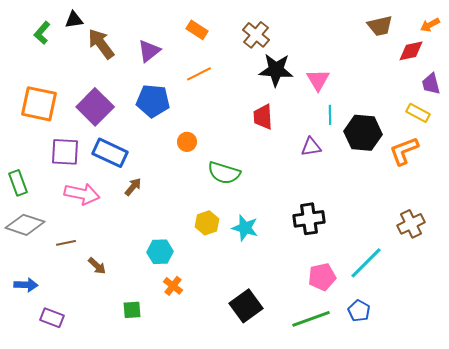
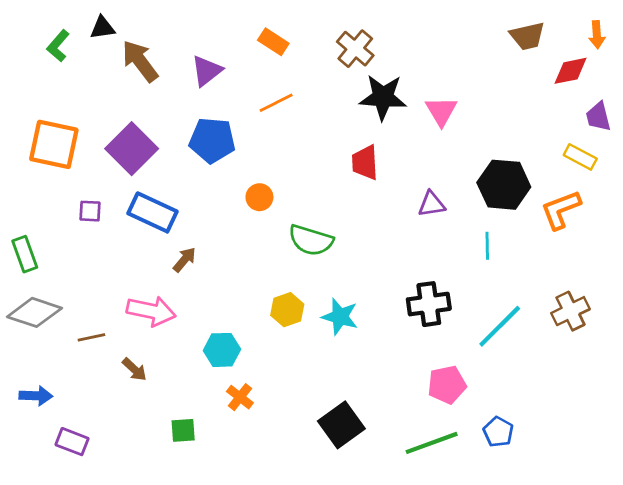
orange arrow: (430, 25) -> (597, 35), turned -66
cyan line: (330, 115) -> (487, 246), moved
purple square: (65, 152) -> (90, 211), size x0.6
pink arrow: (82, 194) -> (151, 311), moved
cyan line: (366, 263) -> (500, 326), moved

